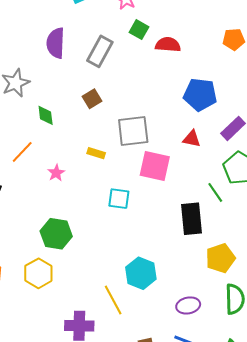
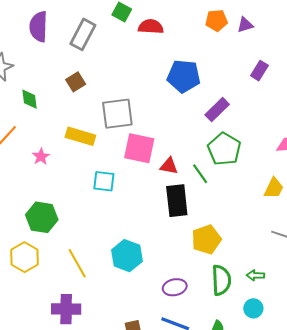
red triangle: (192, 139) -> (169, 166), moved
yellow rectangle: (96, 153) -> (80, 136), size x1.6
yellow line: (113, 300) -> (77, 263), moved

